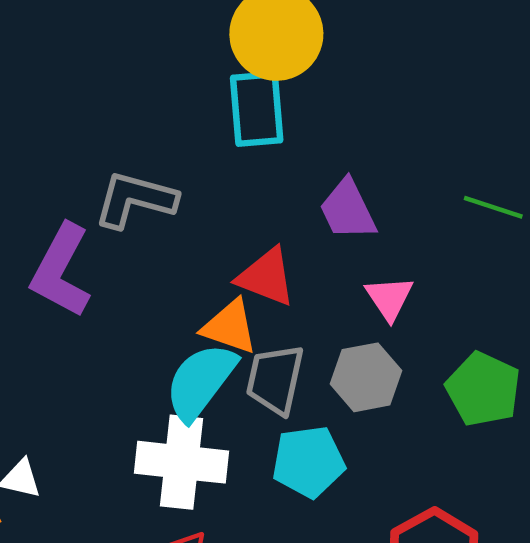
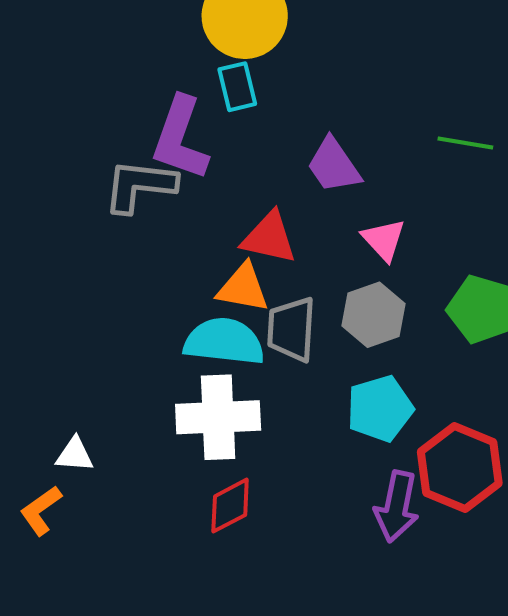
cyan rectangle: (257, 109) -> (237, 87), size x0.7
purple L-shape: (61, 271) -> (180, 138), moved
cyan semicircle: (201, 382) -> (224, 342), turned 68
cyan pentagon: (308, 462) -> (380, 409), moved

